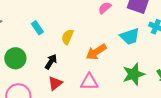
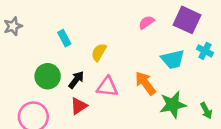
orange arrow: (96, 52) -> (145, 83), moved, turned 80
green circle: (15, 58) -> (48, 76), moved
pink triangle: (89, 82) -> (107, 87), moved

